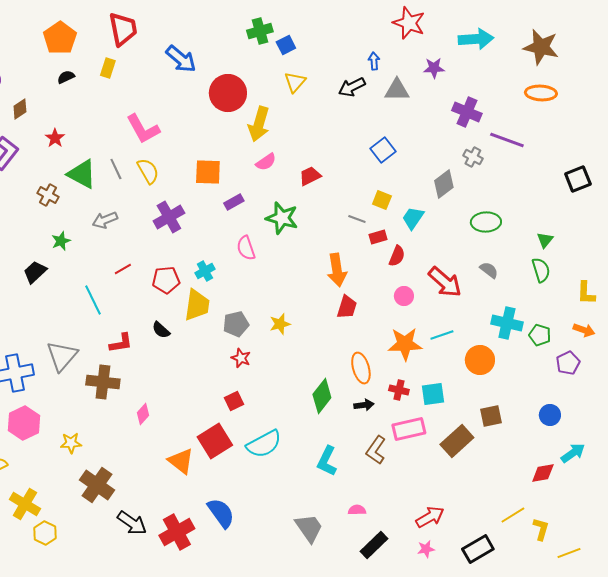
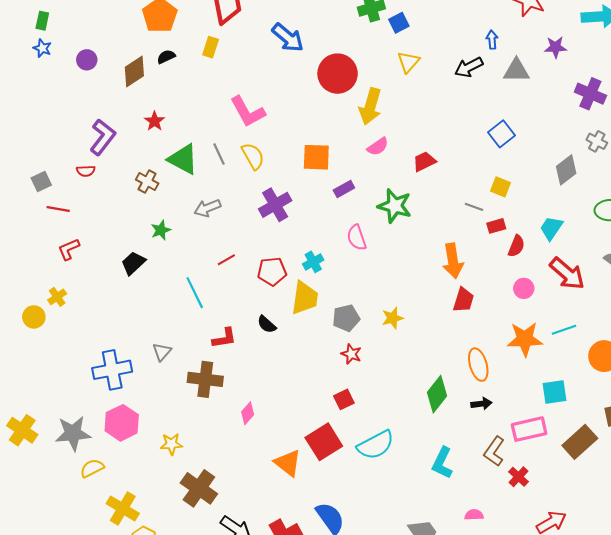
brown diamond: (20, 109) -> (134, 71), moved, size x1.4
cyan trapezoid: (413, 218) -> (551, 228), moved
gray triangle: (62, 356) -> (162, 352), size x0.6
red cross: (399, 390) -> (518, 477), moved, turned 30

